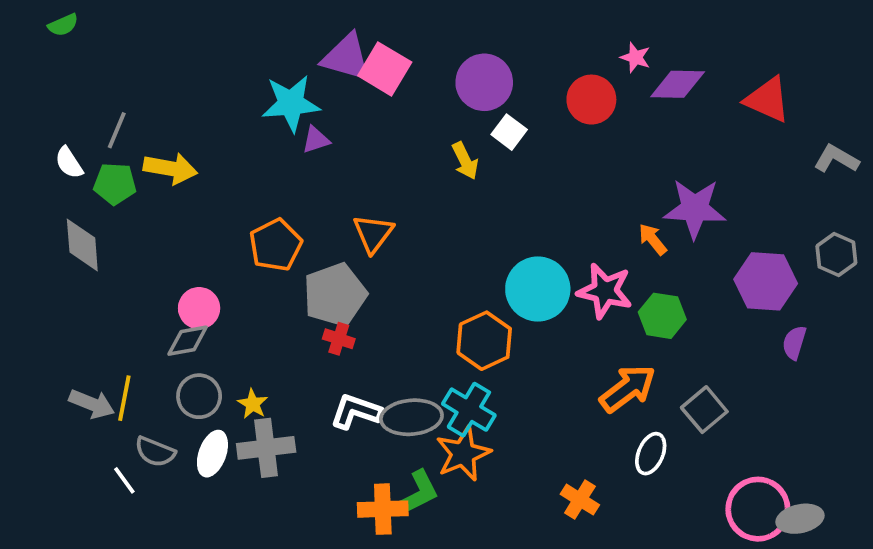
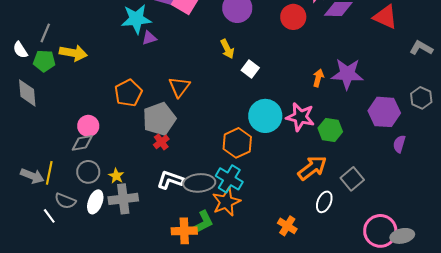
white square: (509, 132) -> (250, 69), moved
orange arrow: (653, 239) -> (318, 78), moved, turned 54
red cross: (339, 339) -> (161, 142), turned 35

